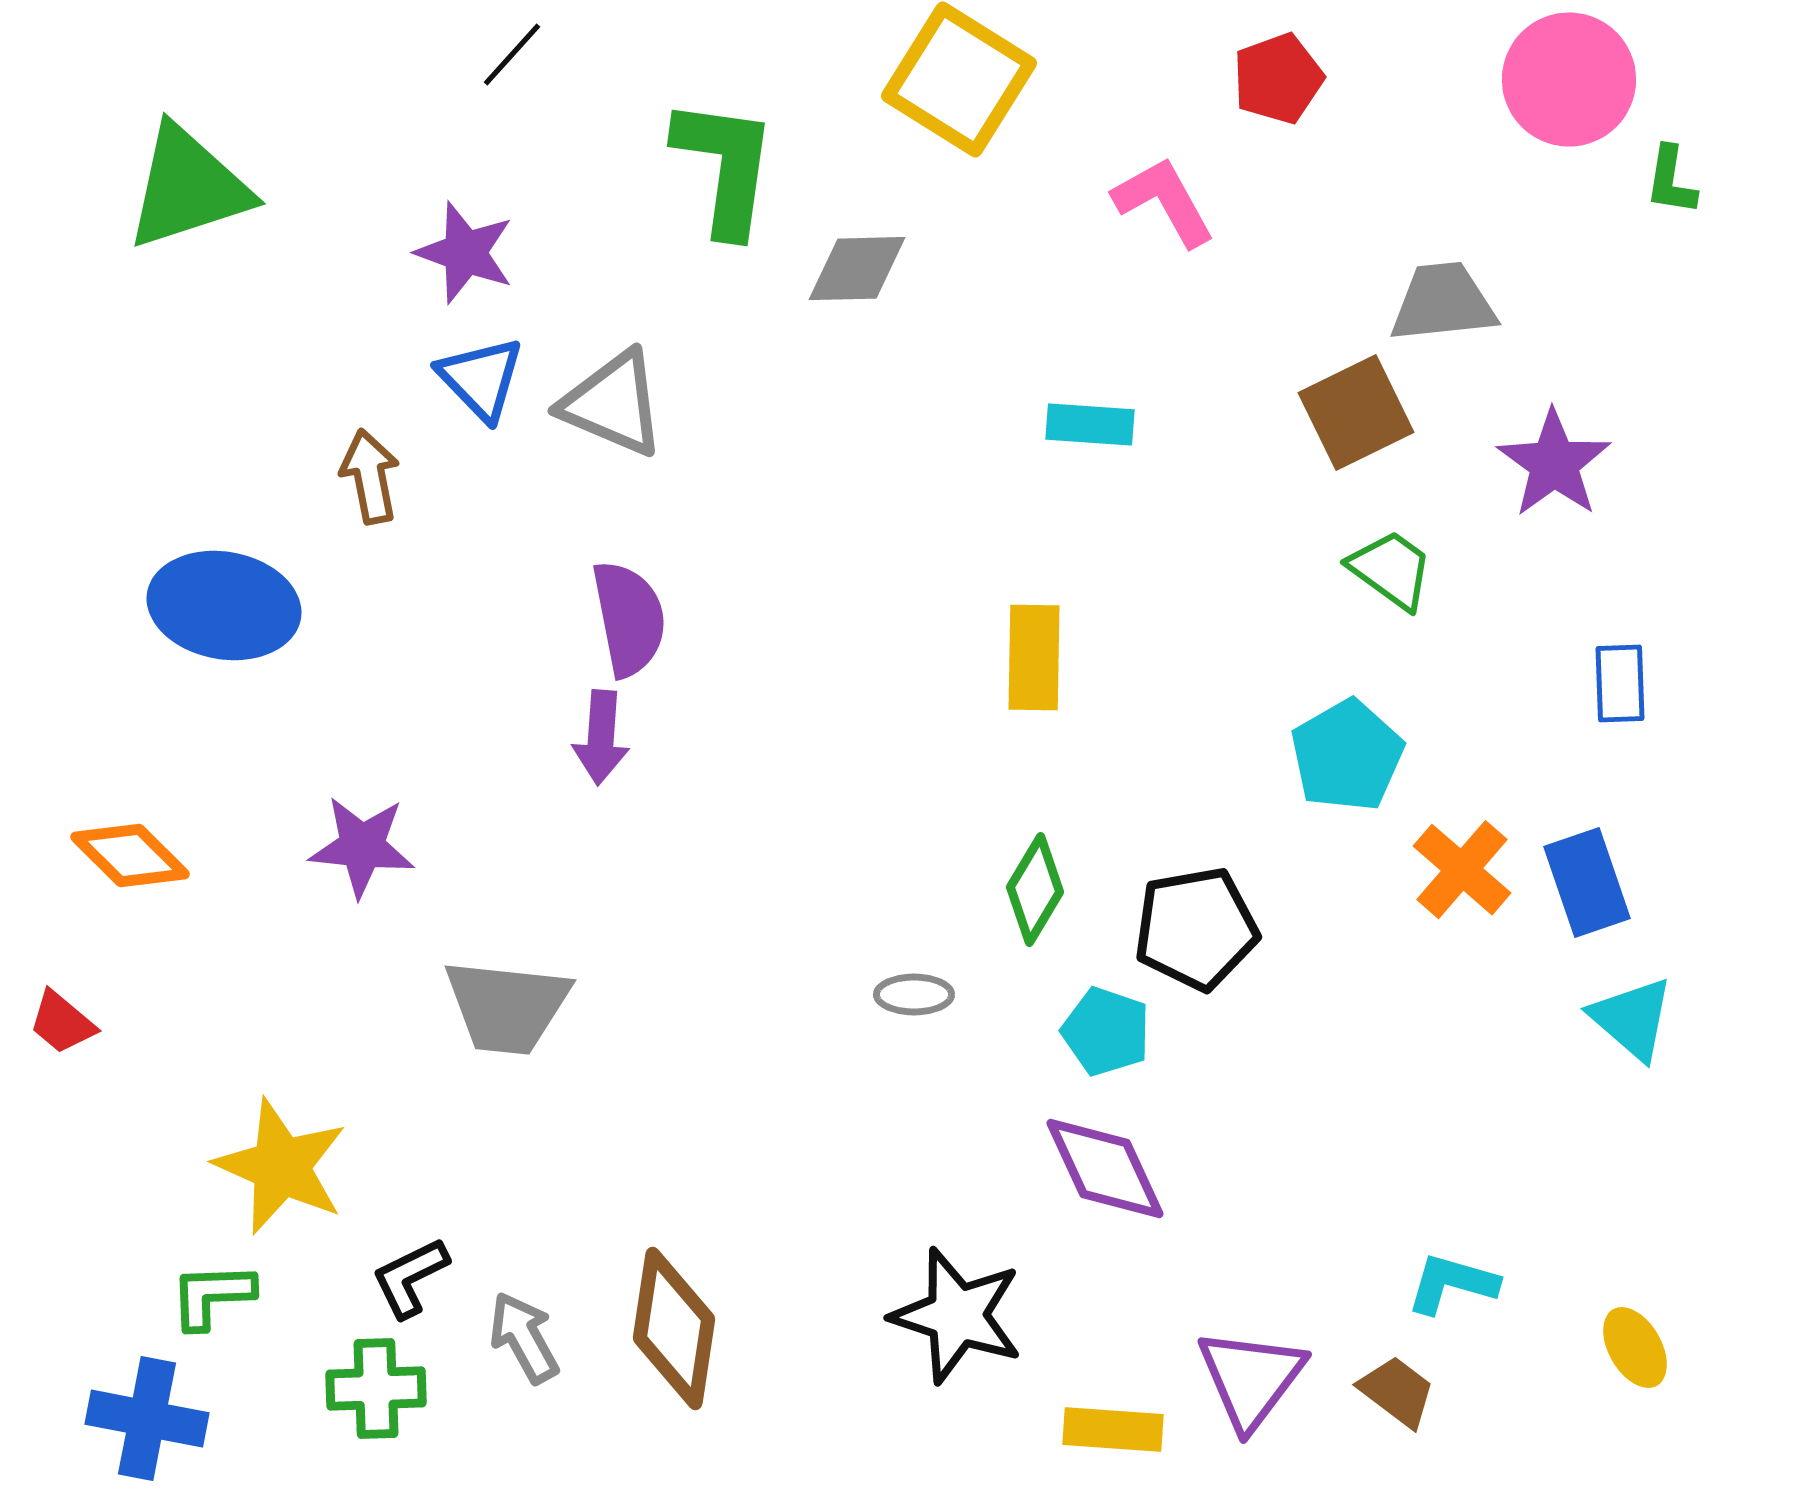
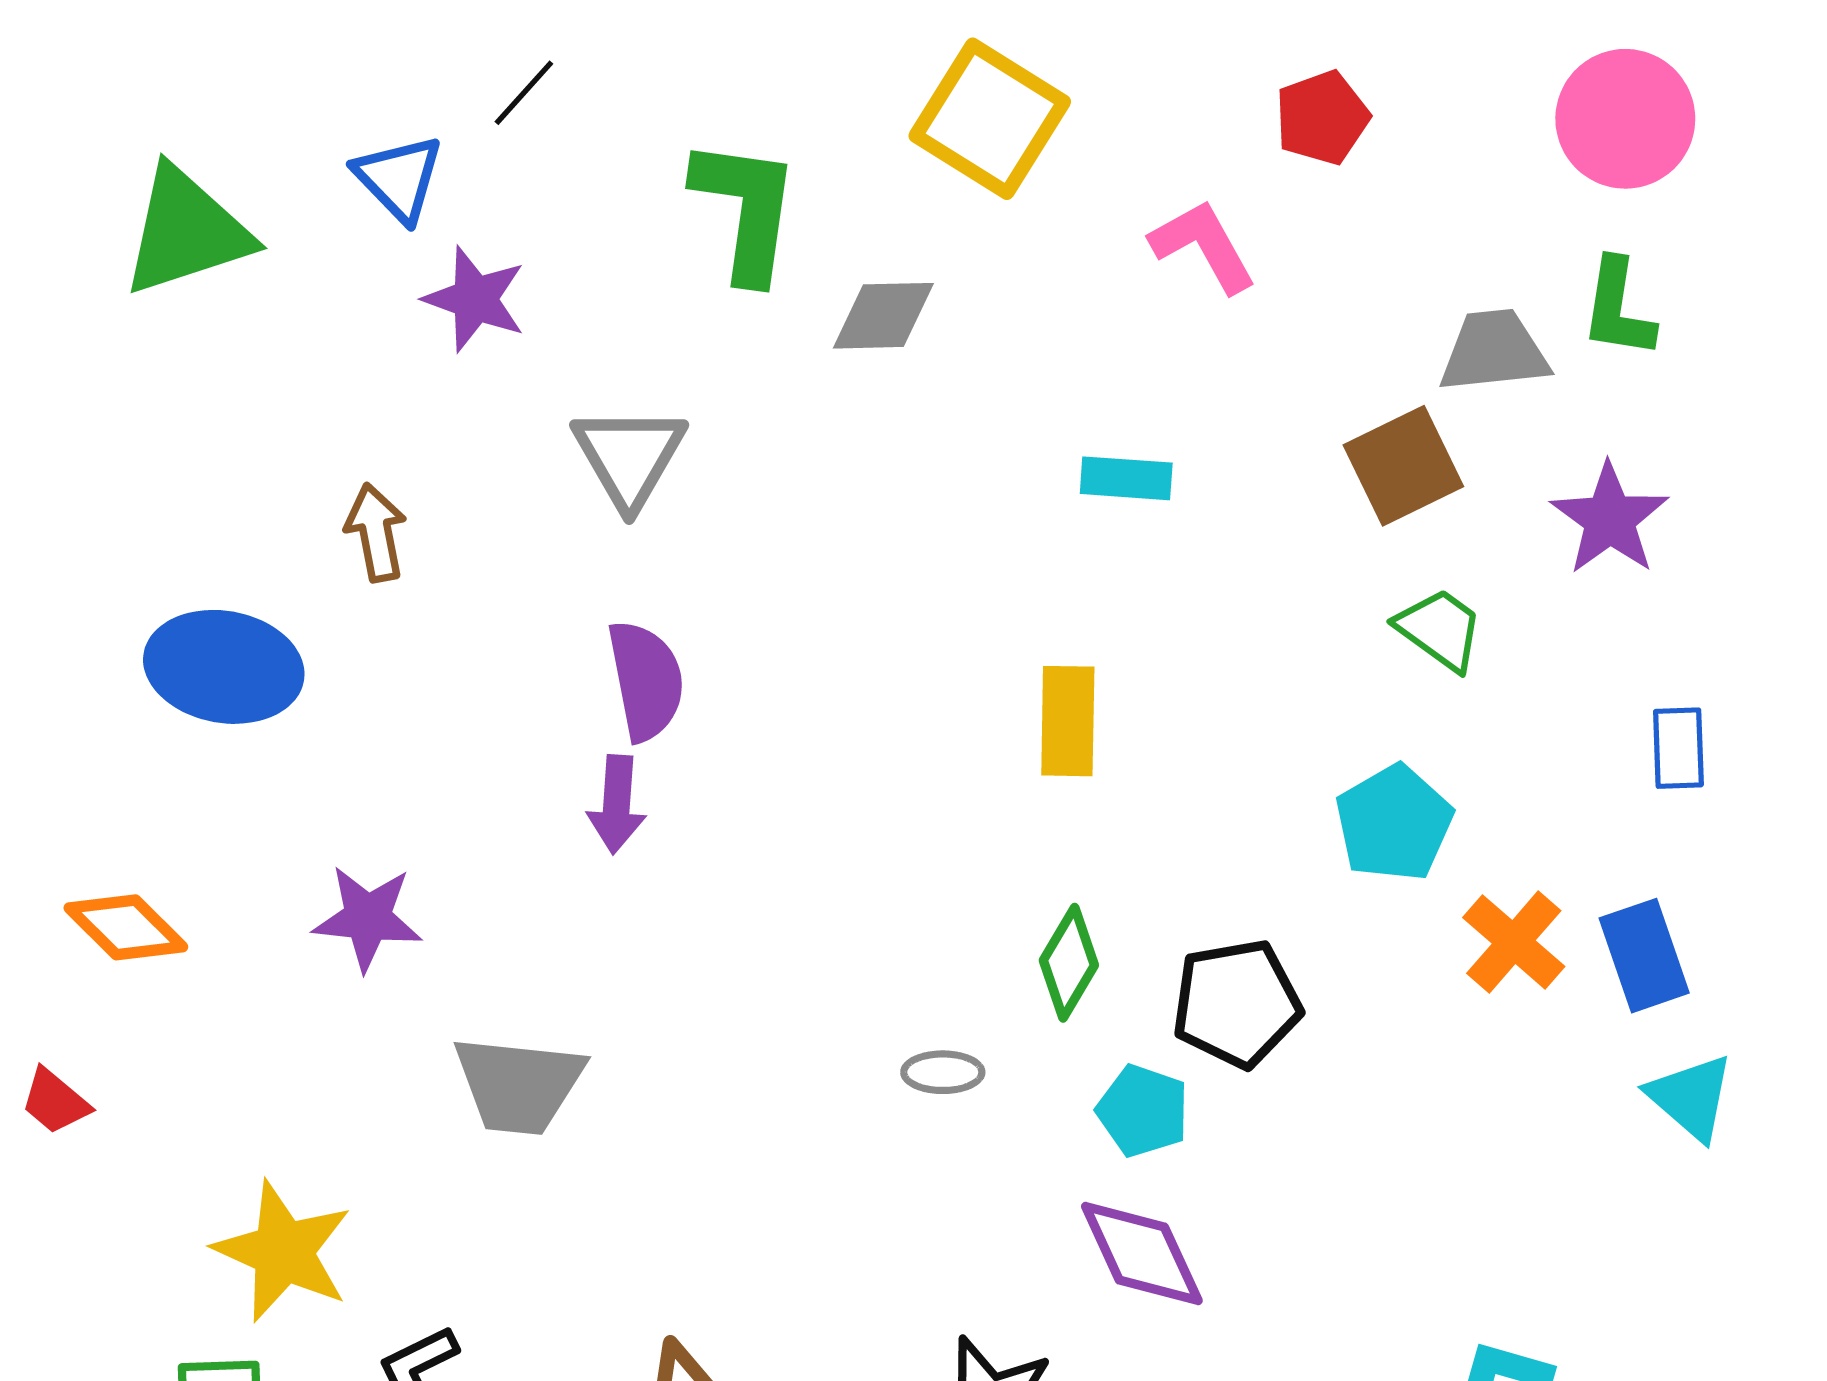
green L-shape: (1671, 181) -> (1618, 308), moved, size x1.4
blue triangle: (481, 379) -> (399, 178), moved
gray triangle: (613, 404) -> (629, 456), turned 37

